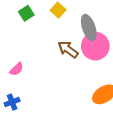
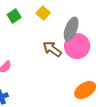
gray ellipse: (89, 28) -> (71, 29), turned 40

